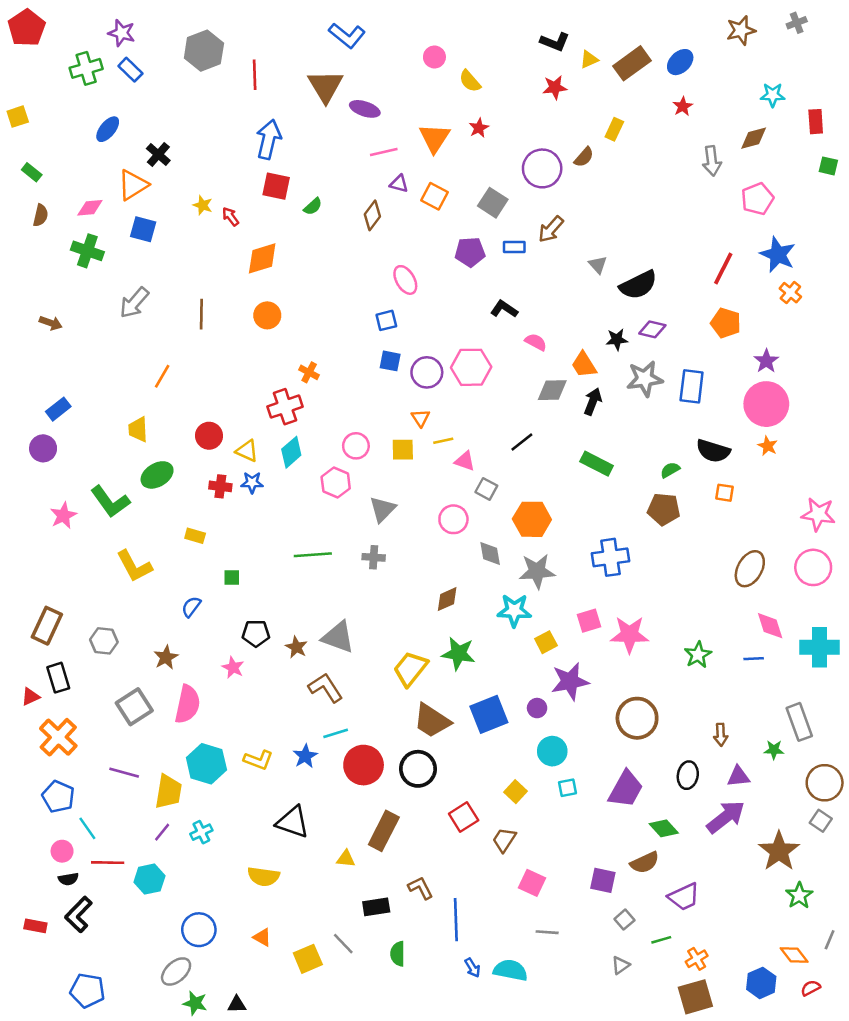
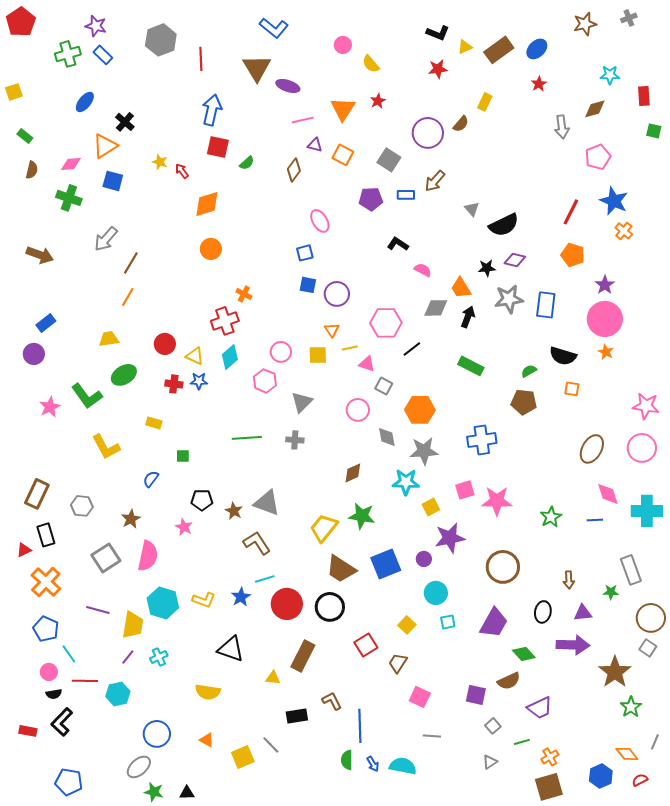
brown line: (201, 314) -> (131, 263), moved, turned 30
brown arrow: (51, 323) -> (40, 255), size x1.5
pink hexagon: (471, 367) -> (386, 323), moved
yellow trapezoid: (138, 429) -> (109, 339), turned 85
purple arrow: (726, 817) -> (573, 645), turned 40
green semicircle: (398, 954) -> (347, 760), moved

